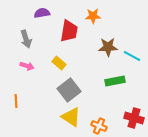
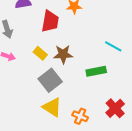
brown star: (108, 47) -> (63, 54), moved
red cross: (134, 118) -> (115, 108), turned 30

